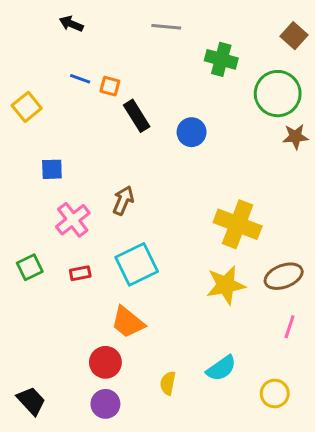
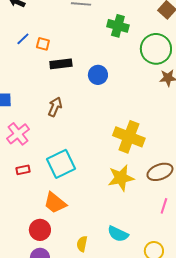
blue line: (80, 79) -> (23, 39), turned -64
black rectangle: (137, 116) -> (61, 64), turned -65
brown arrow: (123, 200) -> (55, 107), moved
cyan semicircle: (221, 368) -> (118, 234), turned 60

